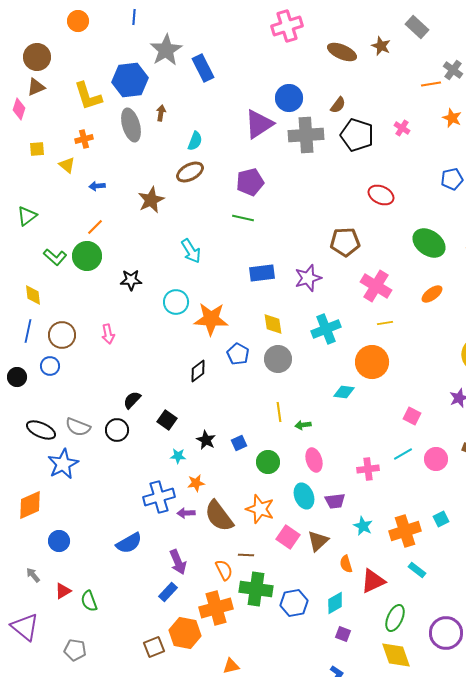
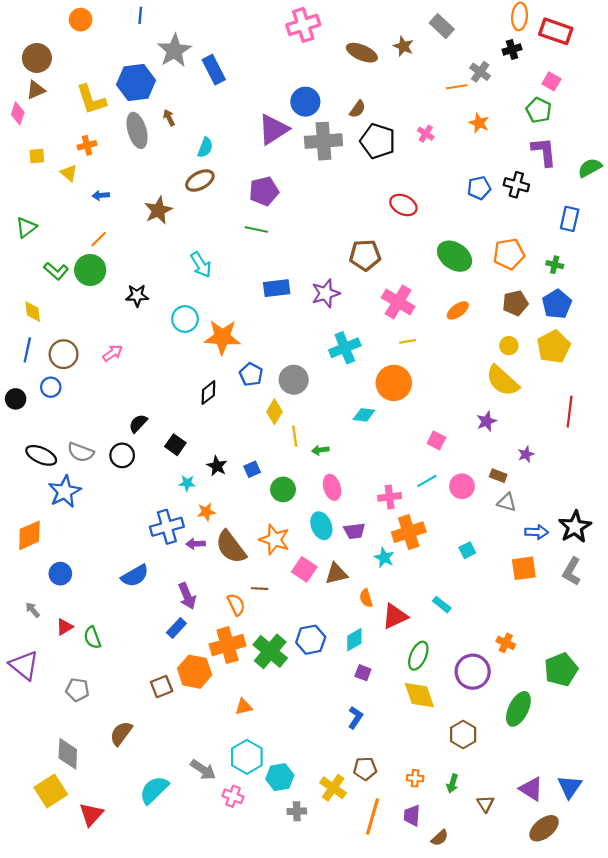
brown arrow: (161, 113) -> (169, 118), turned -35
yellow diamond: (273, 324) -> (274, 412), moved, turned 40
pink arrow: (108, 334) -> (113, 353), turned -114
orange cross: (405, 531) -> (409, 532), moved
brown triangle: (318, 541) -> (336, 574), turned 30
green cross: (256, 589) -> (270, 651), moved, turned 32

